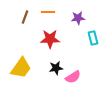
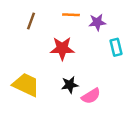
orange line: (48, 12) -> (71, 15), moved
yellow trapezoid: (21, 68) -> (26, 85), turned -100

